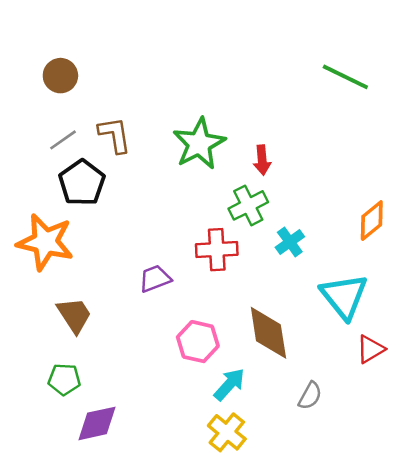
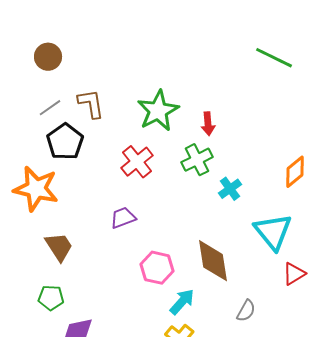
red cross: (217, 250) -> (137, 162), moved, turned -36

